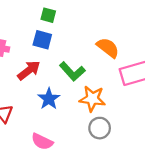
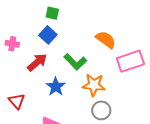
blue square: (42, 40) -> (48, 35), turned 30

